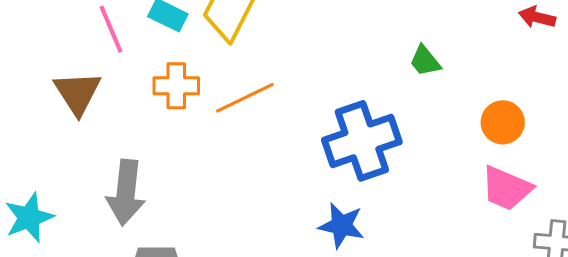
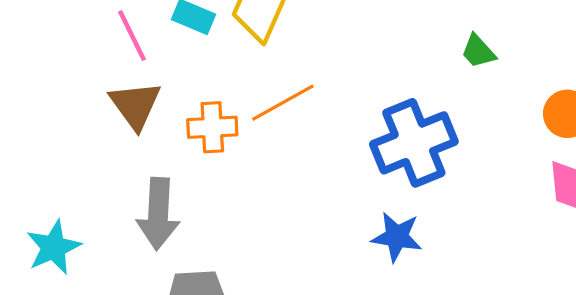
orange cross: (176, 86) -> (212, 127), moved
brown triangle: (77, 93) -> (135, 105), moved

